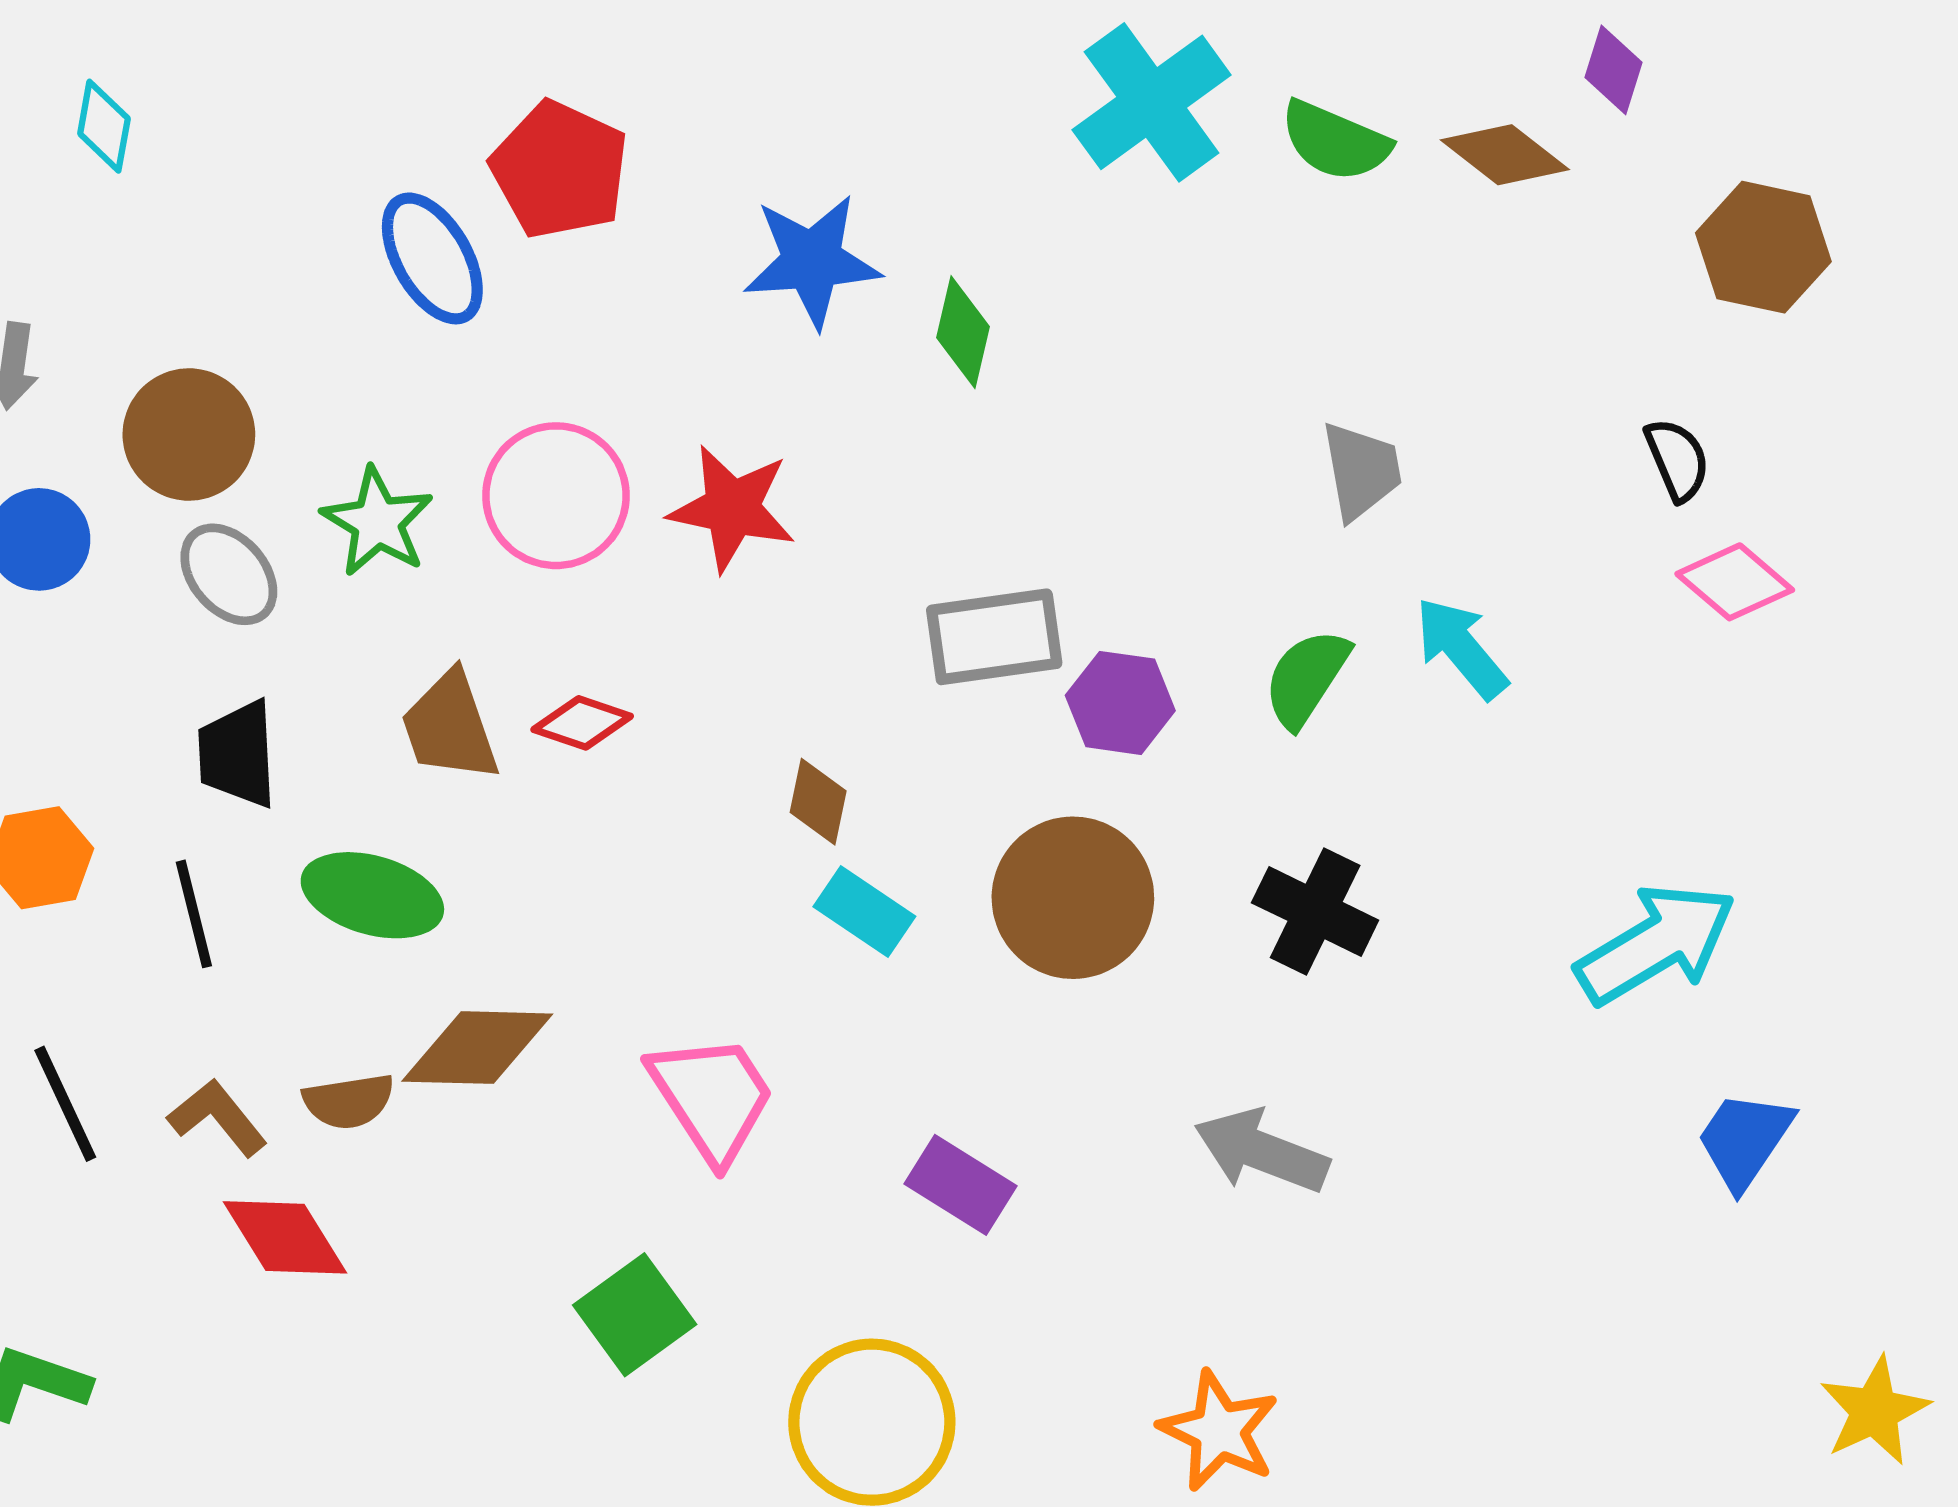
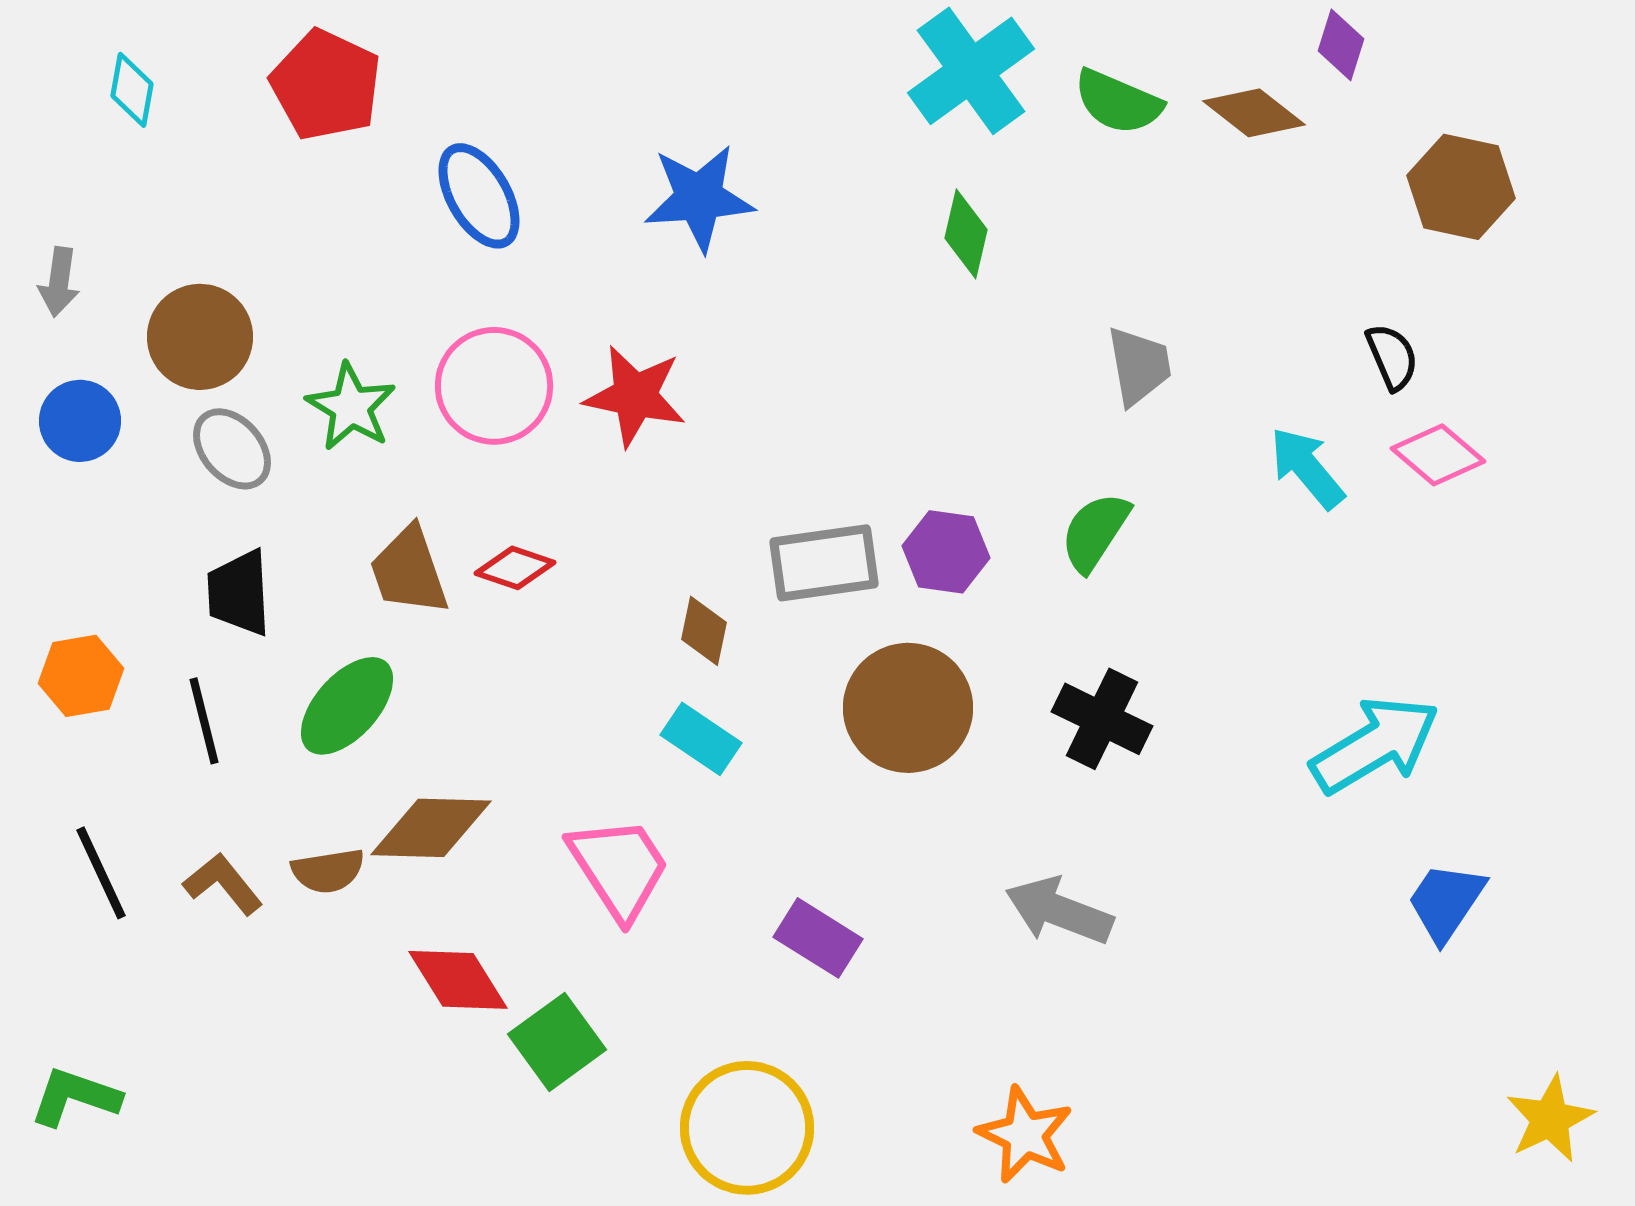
red pentagon: (560, 170) -> (326, 85), moved
blue ellipse: (432, 258) -> (479, 196), moved
green diamond: (963, 332) -> (966, 234), moved
gray rectangle: (994, 637) -> (824, 563), moved
cyan arrow: (1461, 648) -> (1307, 468), moved
green ellipse: (372, 895) -> (347, 706), turned -64
cyan rectangle: (864, 911) -> (701, 739), moved
red diamond: (285, 1237) -> (458, 980), moved

